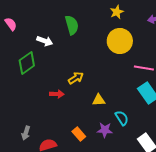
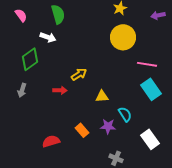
pink semicircle: (11, 24) -> (21, 15), moved
green semicircle: (72, 25) -> (58, 14), moved
gray arrow: (26, 133) -> (22, 90), moved

